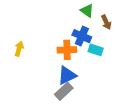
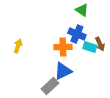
brown arrow: (106, 22) -> (100, 44), moved
gray rectangle: (64, 91) -> (50, 86), moved

